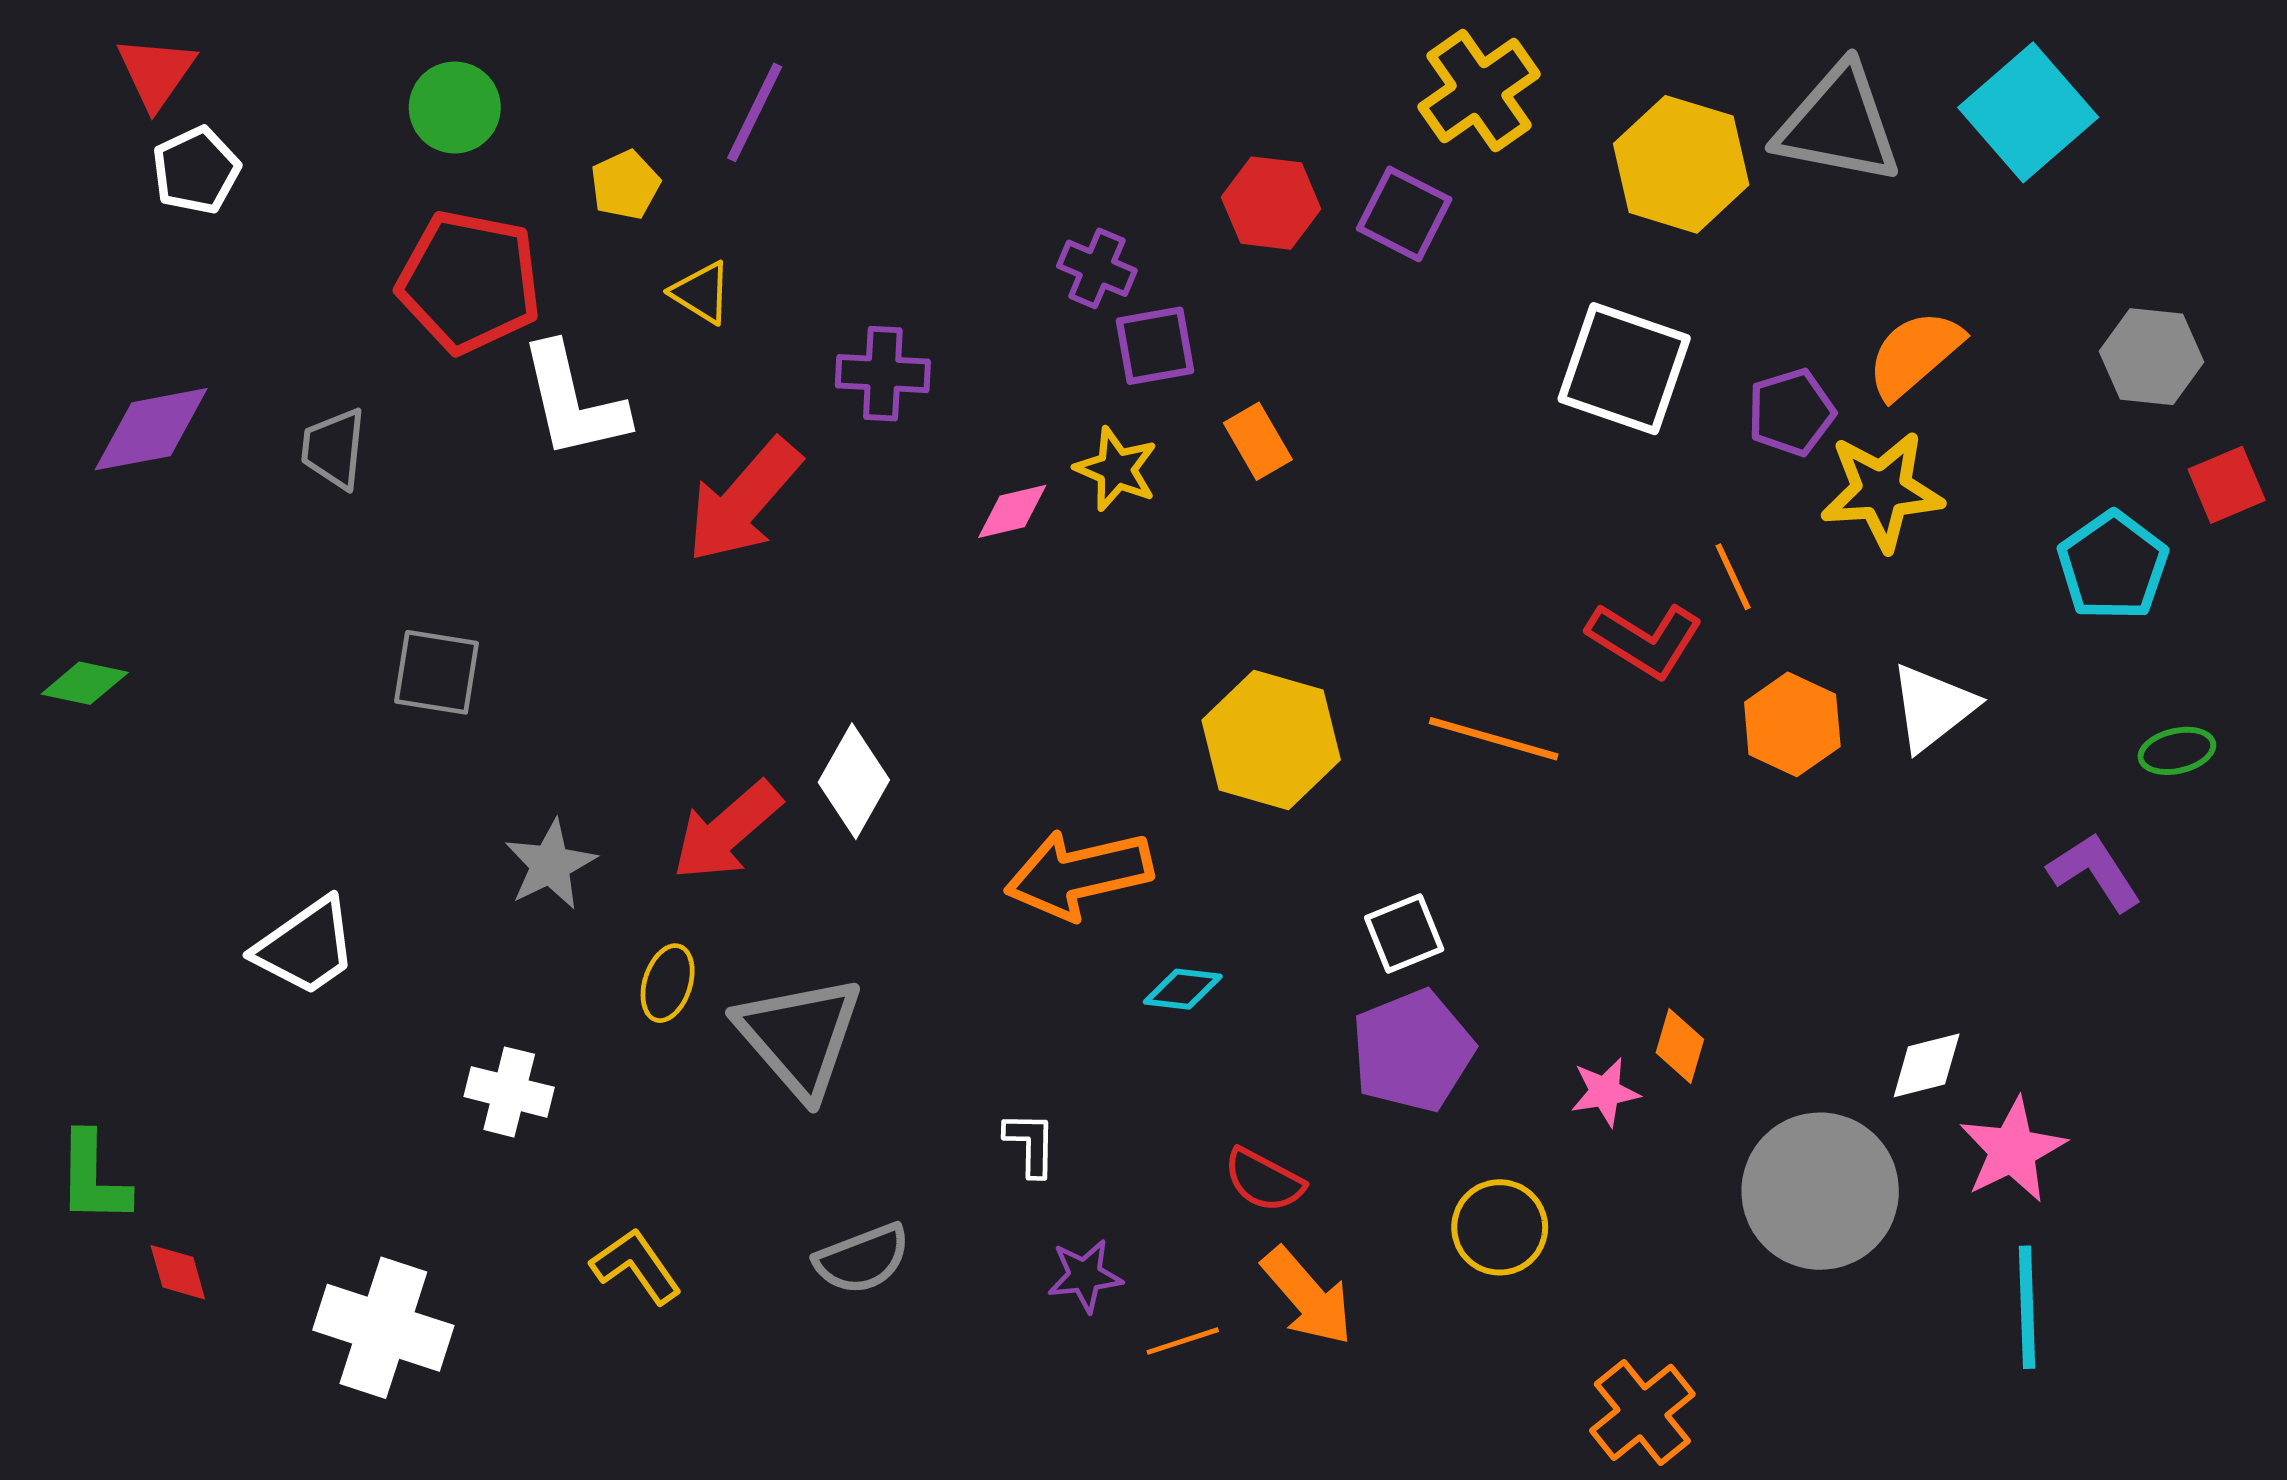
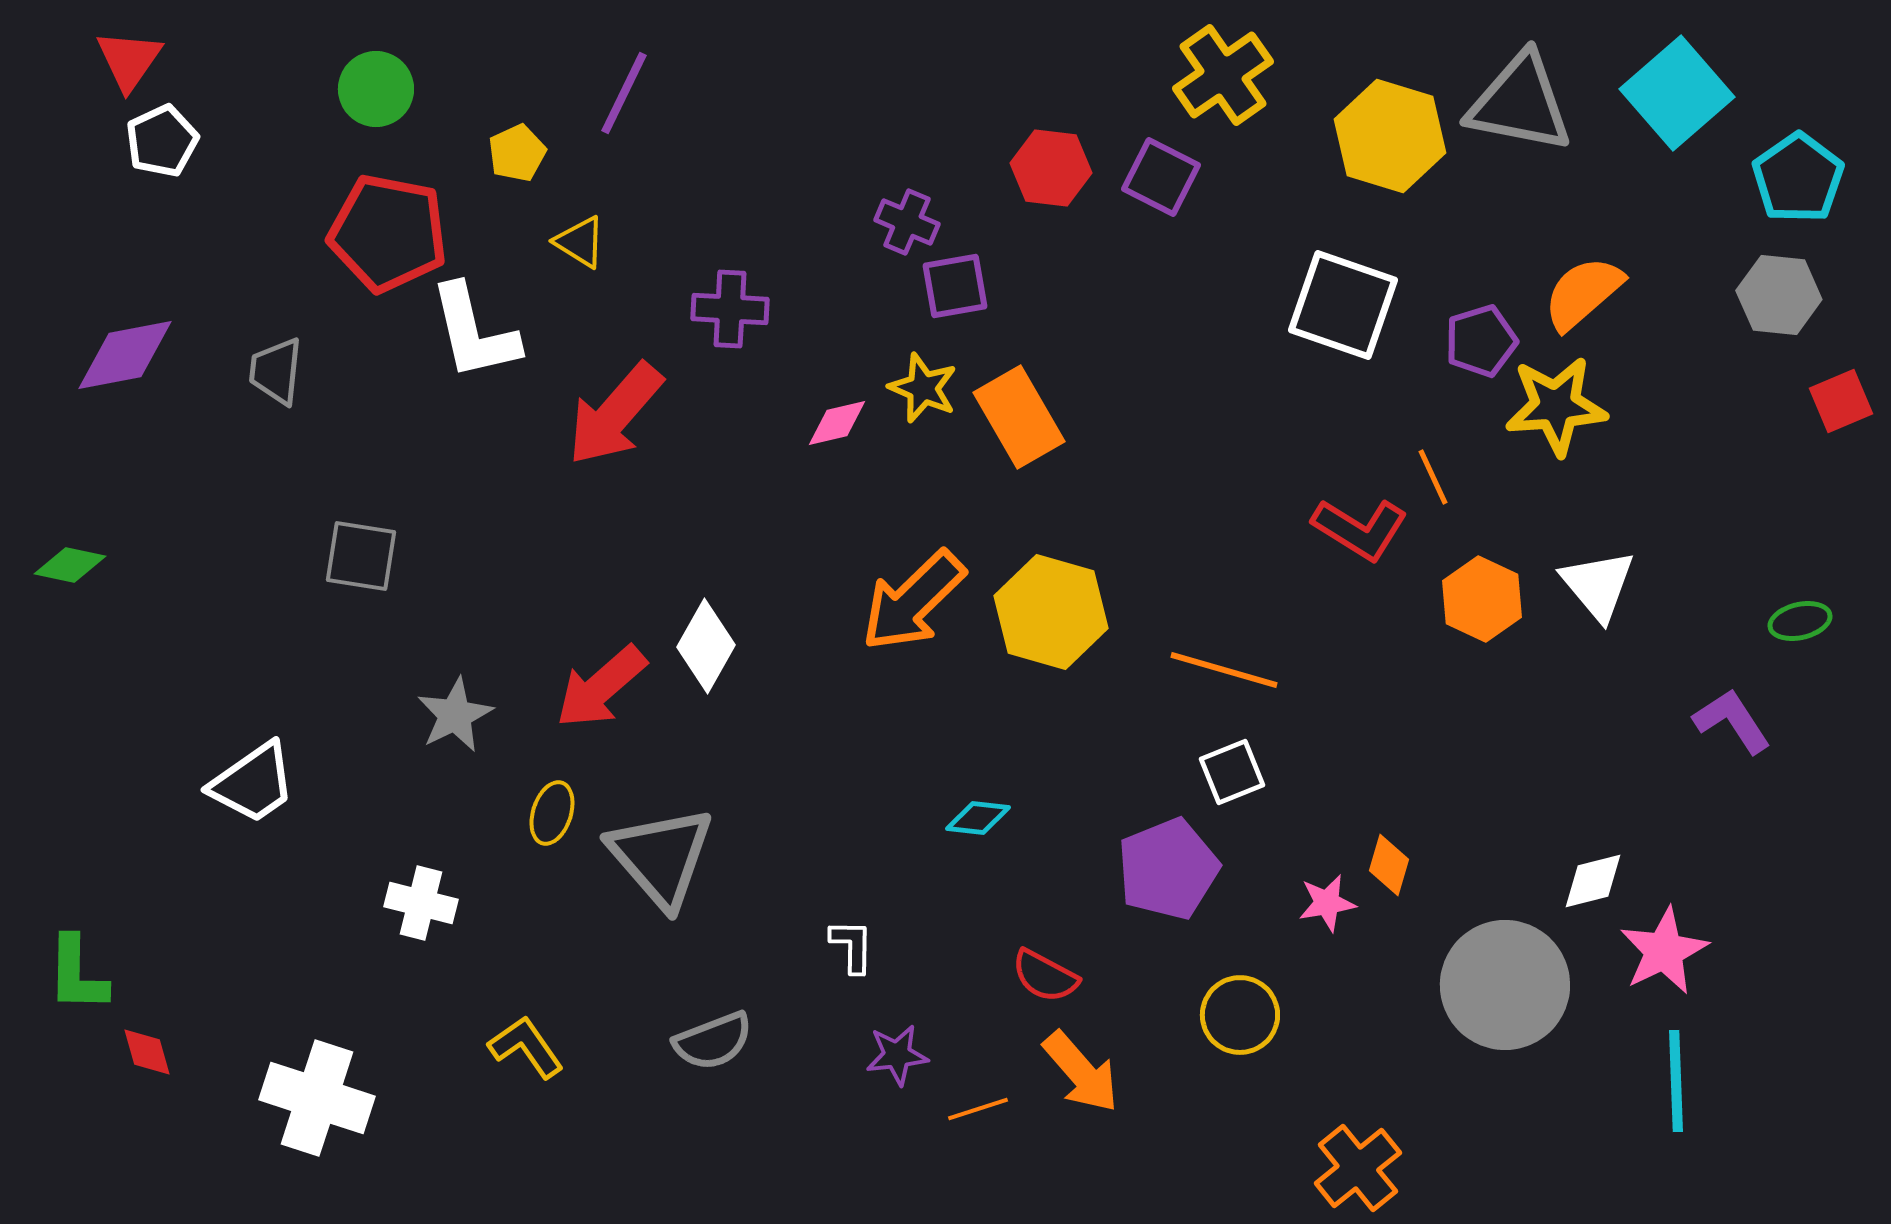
orange rectangle: (1258, 441) -> (1019, 417), moved, size x1.6
cyan pentagon: (2113, 566) -> (1798, 178), moved
white triangle: (1933, 707) -> (1598, 585), turned -32
orange line: (1494, 739) -> (1224, 670), moved
orange arrow: (1079, 874) -> (913, 601), moved, turned -31
white square: (1404, 934) -> (1232, 772), moved

